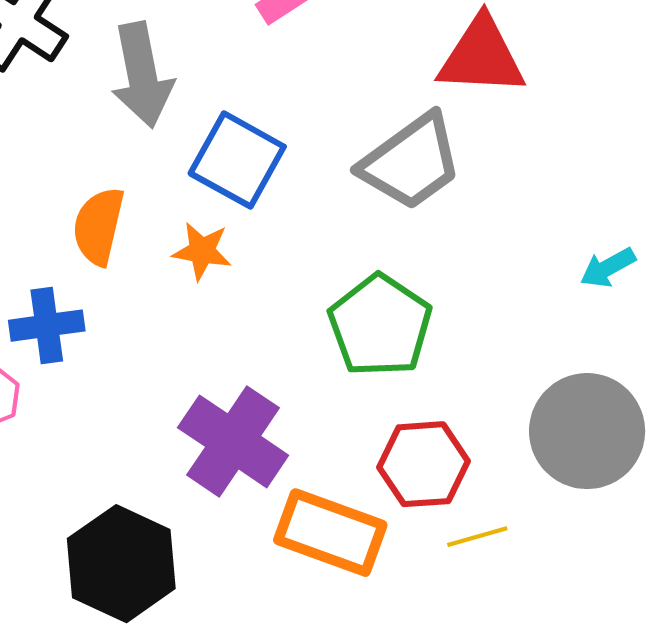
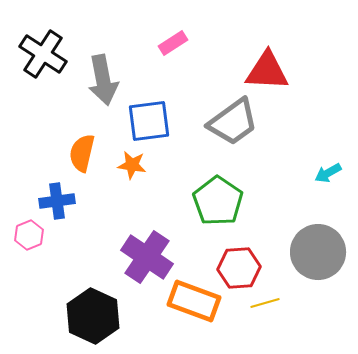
blue square: (237, 160) -> (149, 121), turned -36

